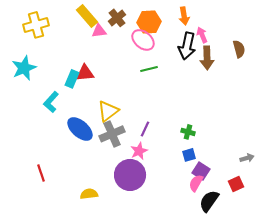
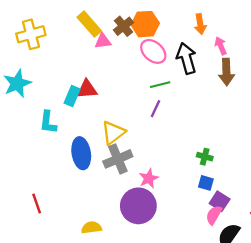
orange hexagon: (149, 22) -> (145, 24), moved
black arrow: (187, 46) -> (186, 58), moved, turned 152
cyan L-shape: (51, 102) -> (48, 122), turned -35
blue ellipse: (80, 129) -> (81, 153), turned 40
purple line: (145, 129) -> (156, 109), moved
blue square: (189, 155) -> (206, 183), turned 32

